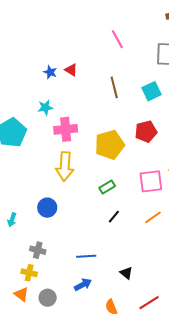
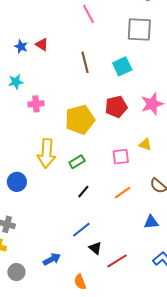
pink cross: (66, 129) -> (36, 104), size x0.7
yellow arrow: (65, 166) -> (46, 153), moved
pink square: (151, 181) -> (121, 157), size x0.7
blue line: (86, 256) -> (81, 230), moved, turned -36
red line: (149, 303) -> (117, 261), moved

